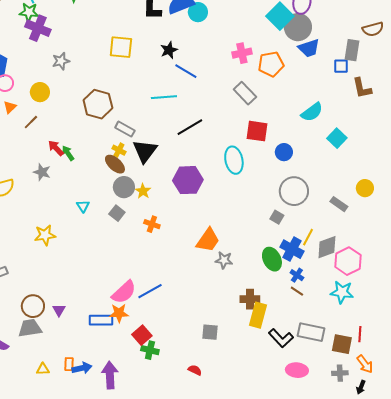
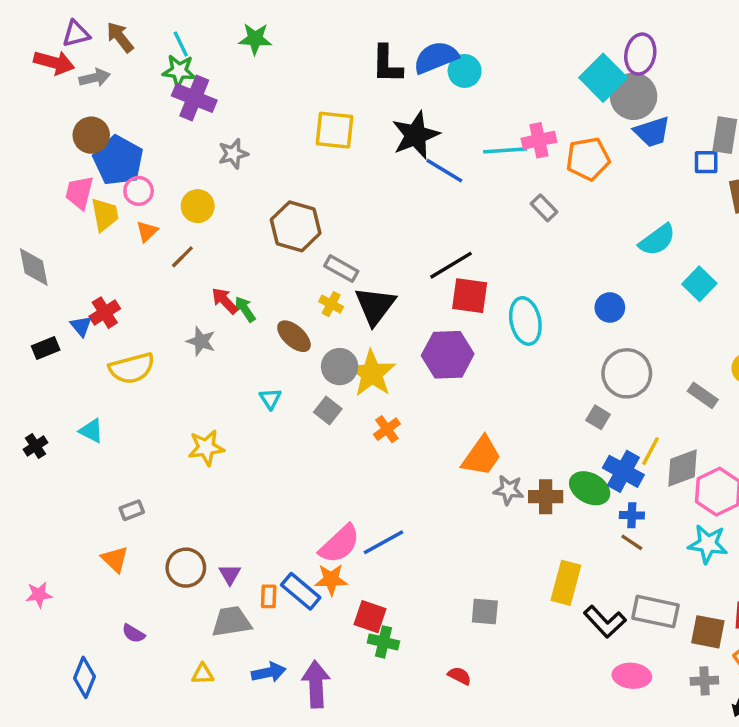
black star: (169, 50) -> (416, 135), size x1.6
gray rectangle: (245, 93) -> (544, 208), size x0.7
cyan line: (164, 97) -> (505, 150), moved
red square: (257, 131) -> (470, 296), moved
brown ellipse: (115, 164) -> (294, 336), moved
yellow star: (143, 191) -> (372, 373), size x1.8
orange cross: (152, 224) -> (387, 429), turned 35
green ellipse: (272, 259) -> (590, 488), turned -35
blue cross: (297, 275) -> (632, 515), turned -32
brown cross: (250, 299) -> (546, 497), moved
blue rectangle: (101, 320) -> (301, 591), turned 40
gray trapezoid: (30, 328) -> (231, 622), moved
red square: (142, 335) -> (370, 617), turned -30
orange rectangle: (69, 364) -> (269, 596), moved

